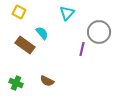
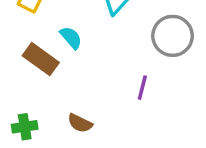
purple line: (82, 49) -> (142, 88), moved
green cross: (16, 83) -> (25, 127), turned -32

